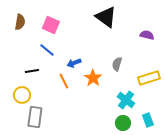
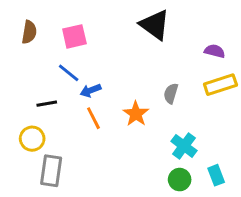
pink square: (51, 25) -> (74, 36), turned -36
blue arrow: (74, 63) -> (91, 90), moved
yellow rectangle: (149, 78) -> (220, 85), moved

